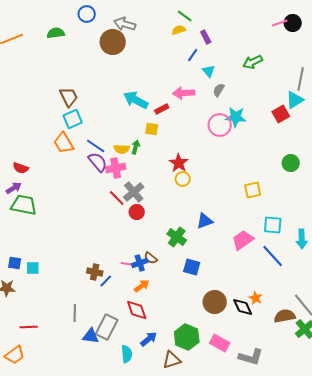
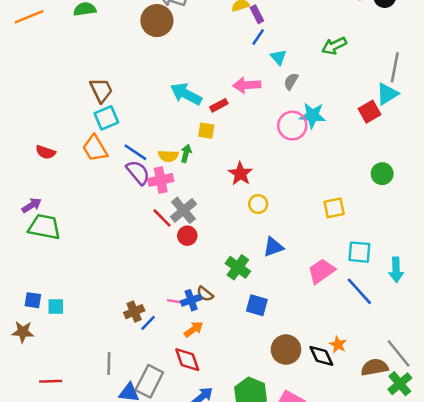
purple rectangle: (206, 37) -> (257, 14), moved
red semicircle: (21, 168) -> (46, 152), moved
yellow circle: (183, 179) -> (258, 204), moved
brown cross: (95, 272) -> (134, 312), turned -35

